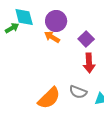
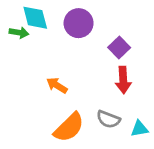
green arrow: (12, 28) -> (19, 33), turned 40
orange arrow: (52, 37) -> (57, 85), moved

